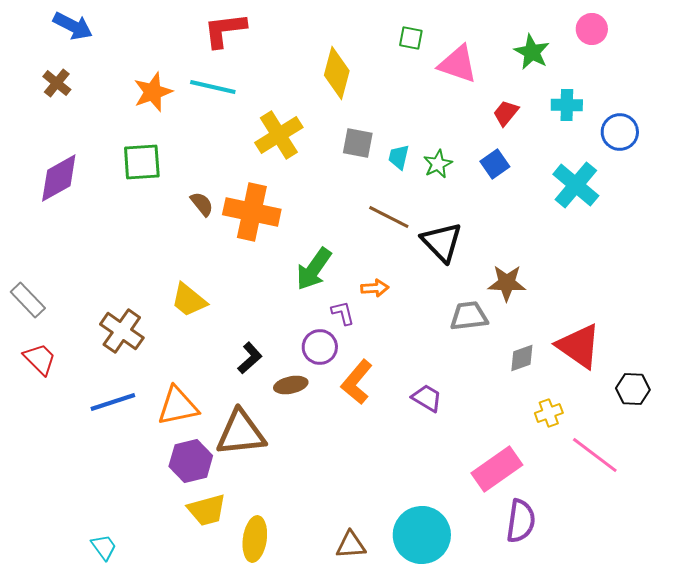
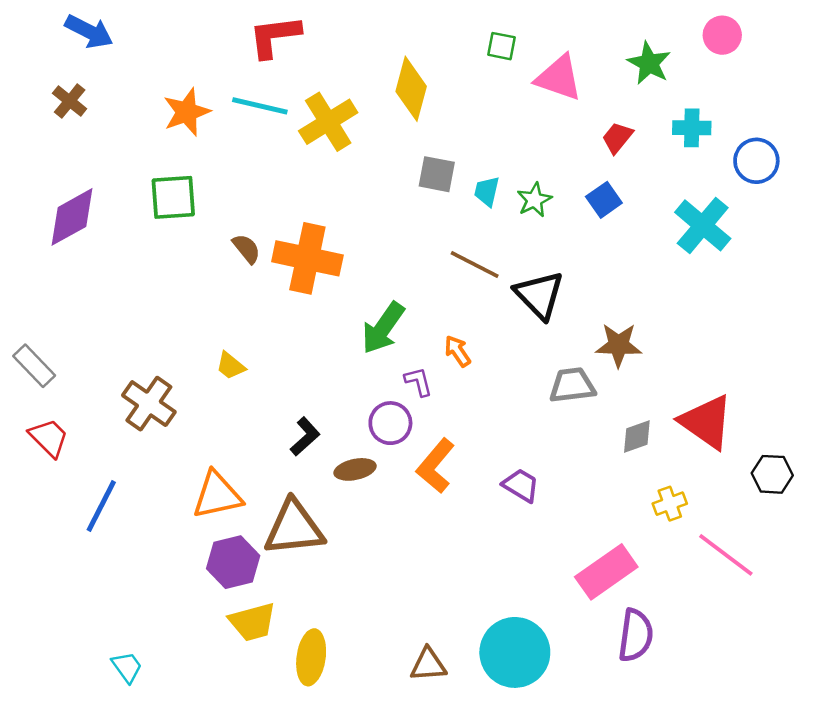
yellow cross: (279, 135) -> (328, 122), moved
orange arrow: (375, 288) -> (458, 351), turned -120
yellow trapezoid: (189, 300) -> (231, 366), size x0.7
blue line: (113, 402) -> (101, 506), moved, turned -45

